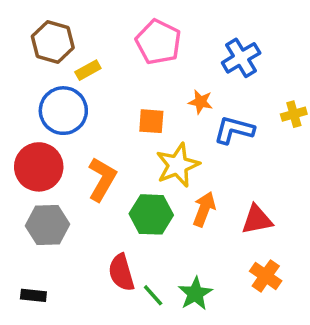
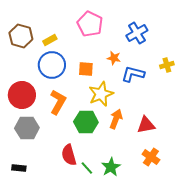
brown hexagon: (53, 42) -> (21, 36), moved
blue circle: (63, 111) -> (52, 65), moved

